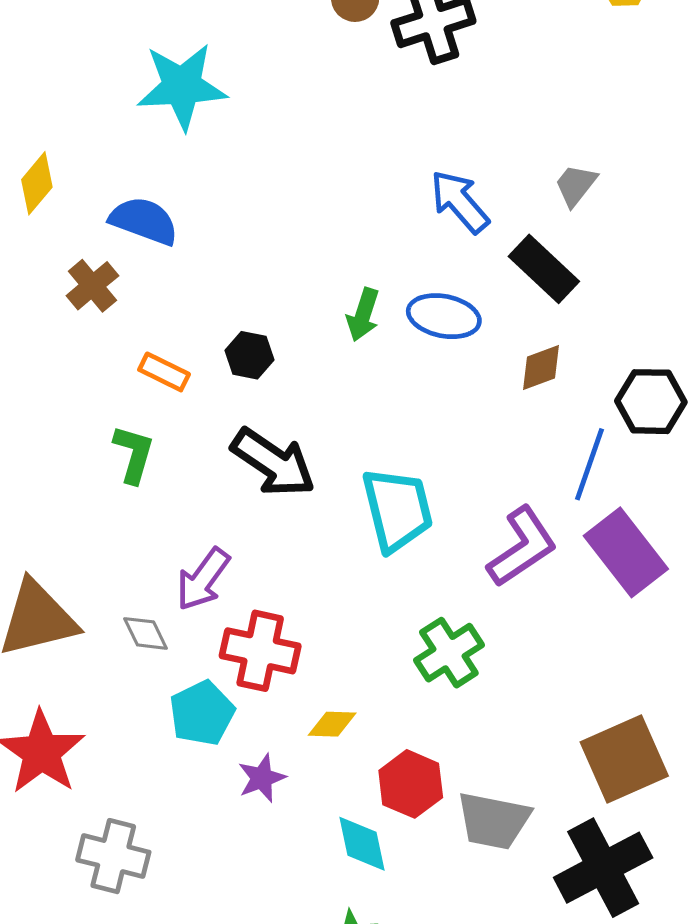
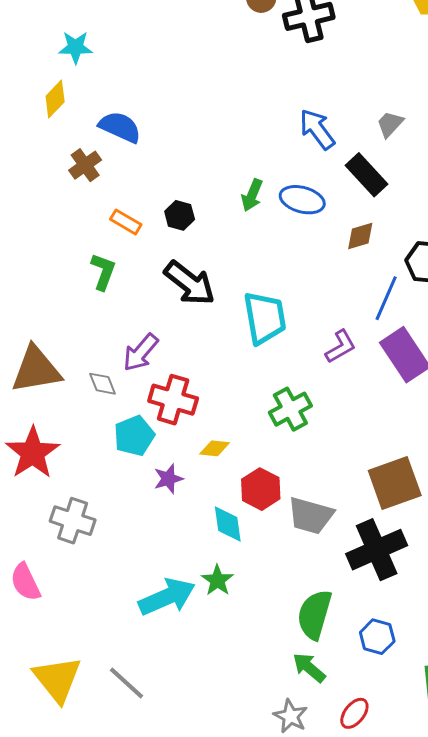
cyan star: (182, 86) -> (76, 47), moved, size x0.6
purple L-shape: (522, 547) -> (341, 347), size x0.7

